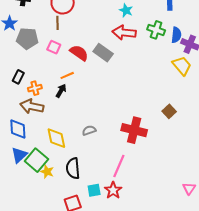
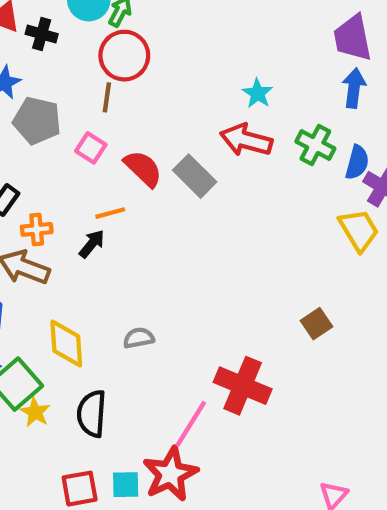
red cross: (134, 130) -> (243, 386), moved
cyan square: (94, 190) -> (126, 485), moved
red star: (113, 190) -> (170, 474), size x1.4

